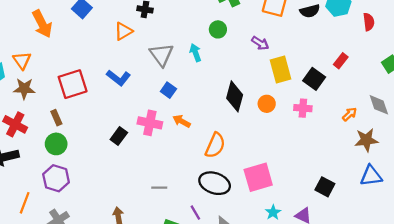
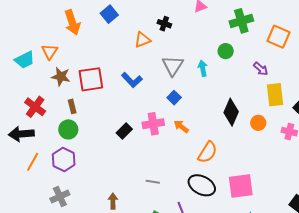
brown star: (24, 89) -> (61, 77), moved
pink cross: (150, 123) -> (153, 124), turned -30
orange line: (25, 203) -> (33, 162), moved

